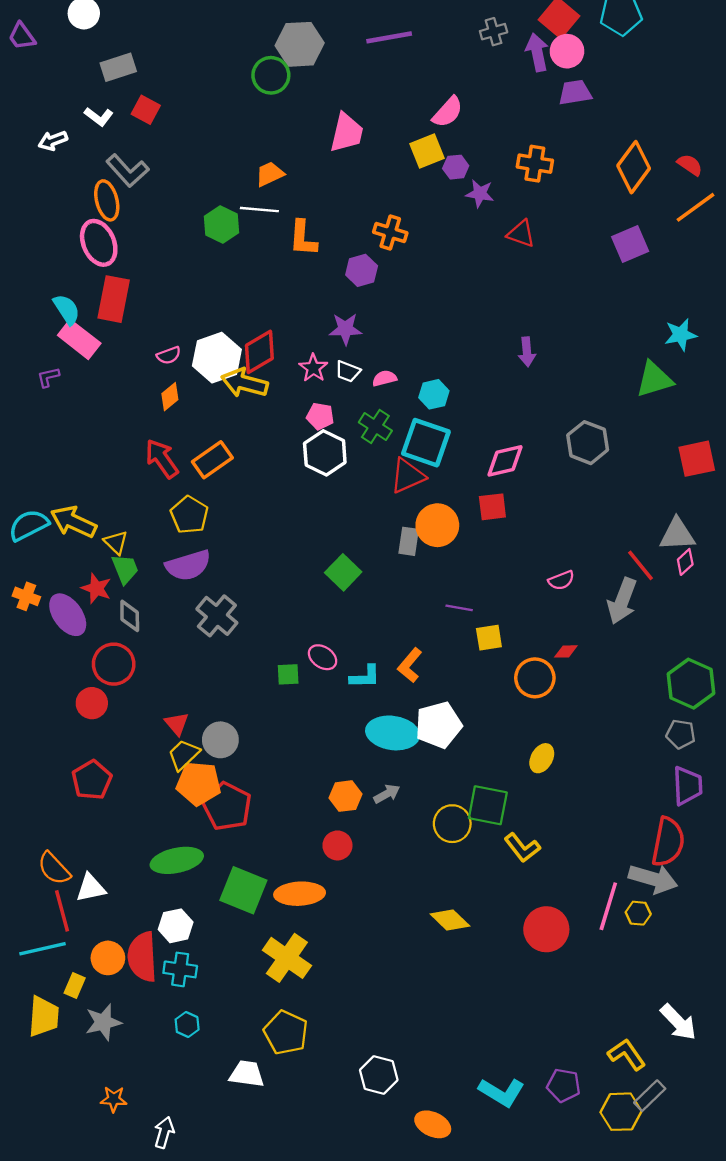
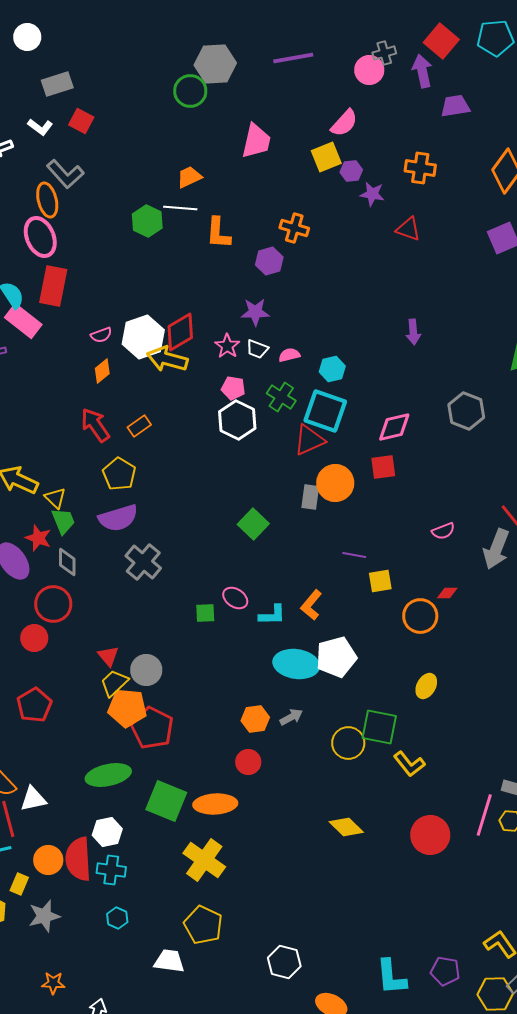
pink circle: (567, 51) -> (369, 70), moved
orange rectangle: (212, 460) -> (139, 426), size x0.7
cyan L-shape: (502, 1092) -> (391, 977), turned 54

